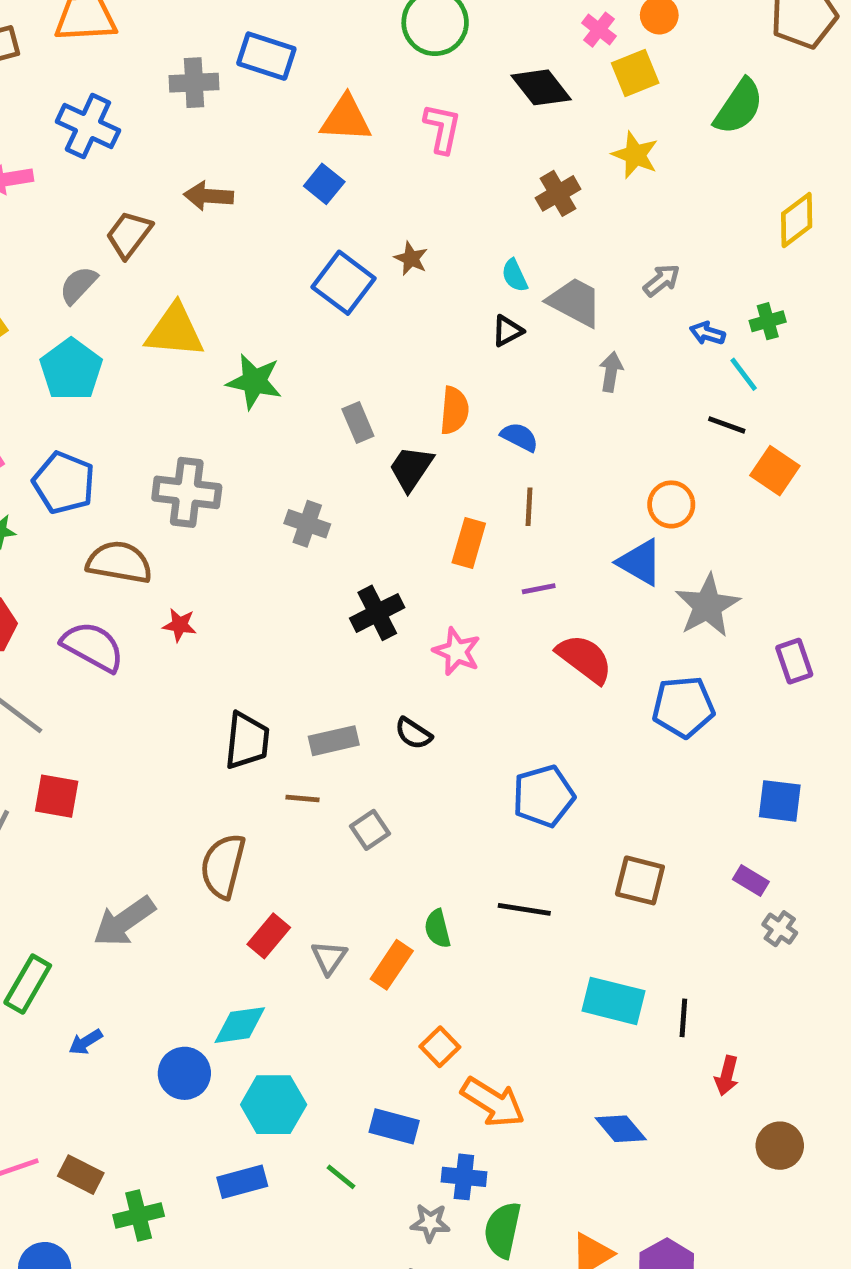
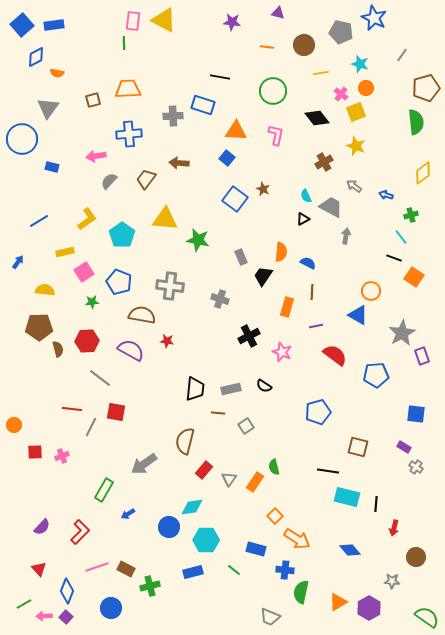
green semicircle: (739, 107) -> (416, 122), moved, turned -40
blue cross: (88, 126) -> (129, 134), turned -30
gray arrow: (662, 280) -> (354, 186), moved, turned -105
gray semicircle: (78, 285) -> (109, 181), moved
blue arrow: (707, 333) -> (386, 195), moved
gray star: (707, 606) -> (402, 333), moved
black line: (524, 909) -> (328, 471), moved
gray star: (430, 1223) -> (392, 581), moved

